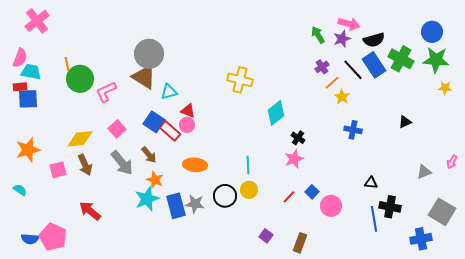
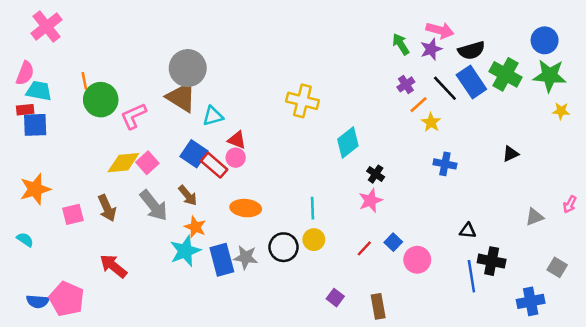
yellow diamond: (80, 139) -> (123, 163), moved
gray square: (442, 212) -> (557, 267), size x0.6
brown rectangle: (300, 243) -> (378, 306), turned -30

